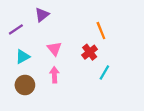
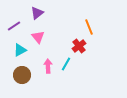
pink triangle: (54, 49) -> (38, 37), moved
cyan line: (104, 73) -> (66, 64), moved

